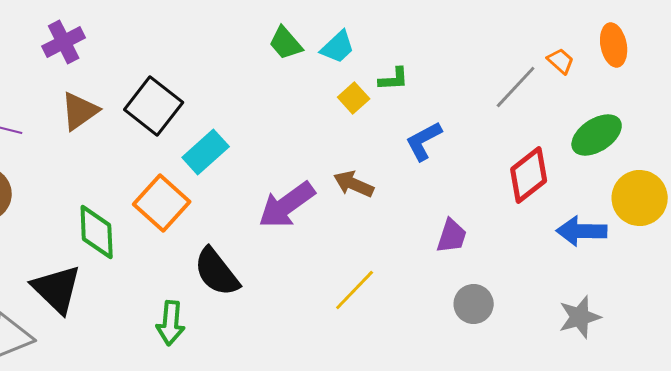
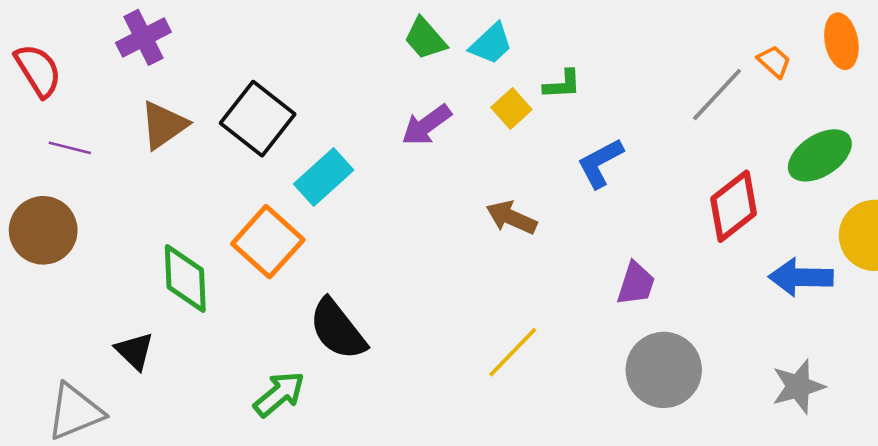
purple arrow: (287, 205) -> (426, 125), moved, size x0.7
black triangle: (57, 289) -> (135, 351), size x0.6
gray circle: (474, 304) -> (664, 370), size x1.5
green arrow: (171, 323) -> (279, 394), turned -135

